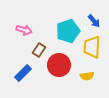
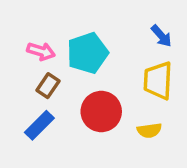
cyan pentagon: (68, 31) -> (87, 53), moved
brown rectangle: (39, 50) -> (48, 86), moved

